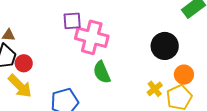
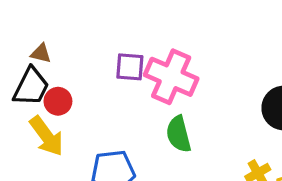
purple square: (72, 21) -> (130, 67), moved

